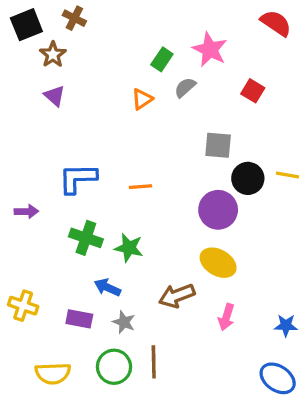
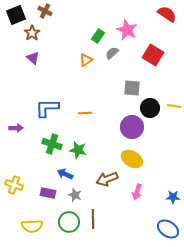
red square: (253, 91) -> (153, 55), size x1.5

